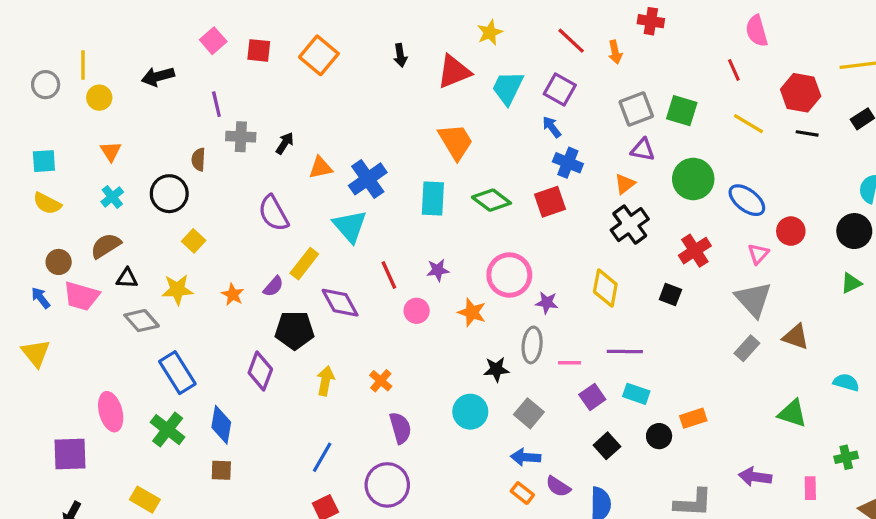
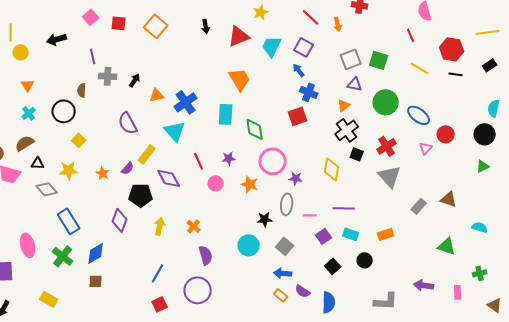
green diamond: (491, 200) -> (255, 129), moved, turned 45
black square: (670, 295) -> (357, 154), moved
gray triangle: (753, 299) -> (390, 176), moved
orange rectangle: (693, 418) -> (386, 234), moved
blue diamond: (221, 425) -> (96, 253), turned 50

